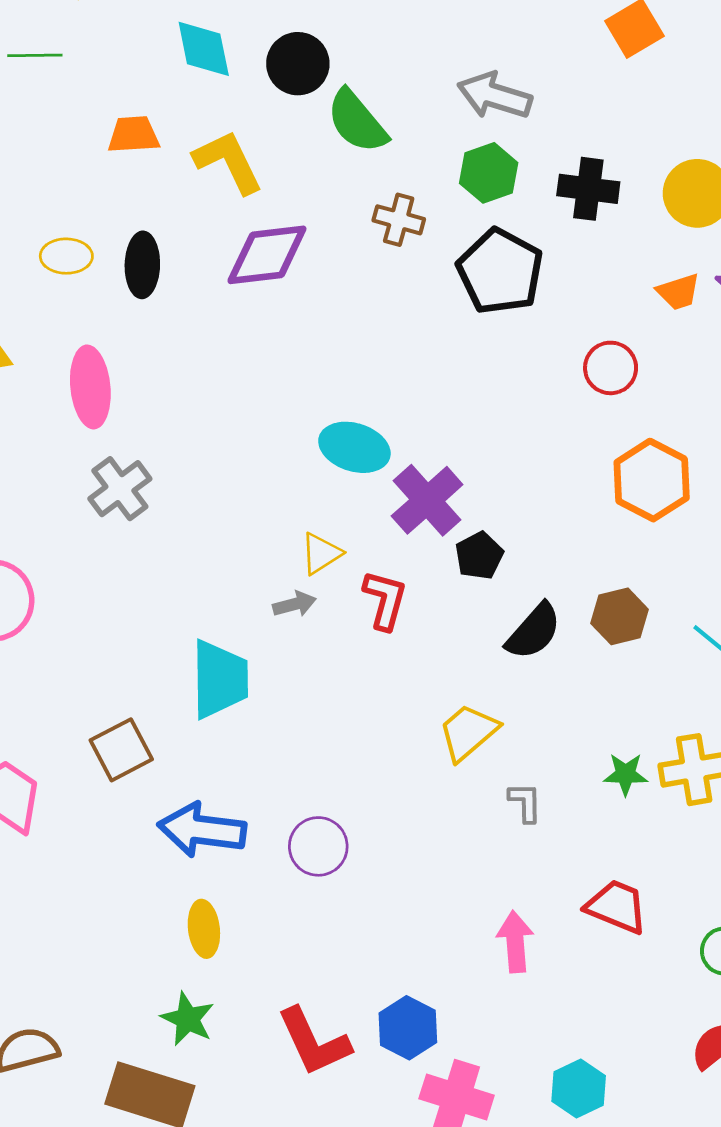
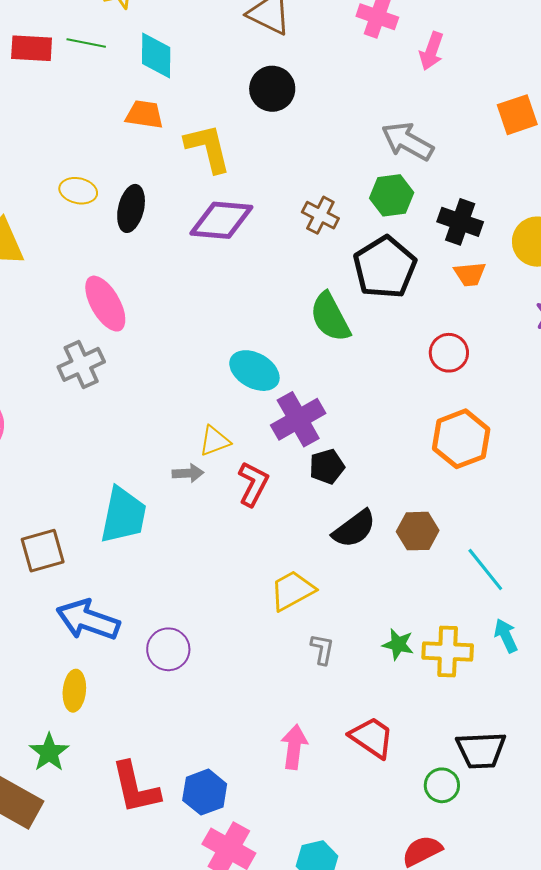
cyan diamond: (204, 49) -> (156, 56), moved
green semicircle: (357, 121) -> (330, 317), moved
orange trapezoid: (678, 292) -> (470, 274), moved
pink ellipse: (90, 387) -> (105, 304), moved, turned -36

